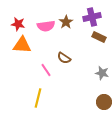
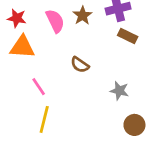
pink semicircle: (46, 26) -> (55, 21), turned -108
pink line: (46, 70) -> (39, 87), moved
gray star: (102, 73) -> (119, 91), moved

